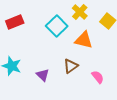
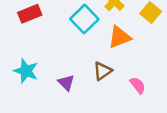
orange triangle: (84, 40) -> (119, 37), turned -36

